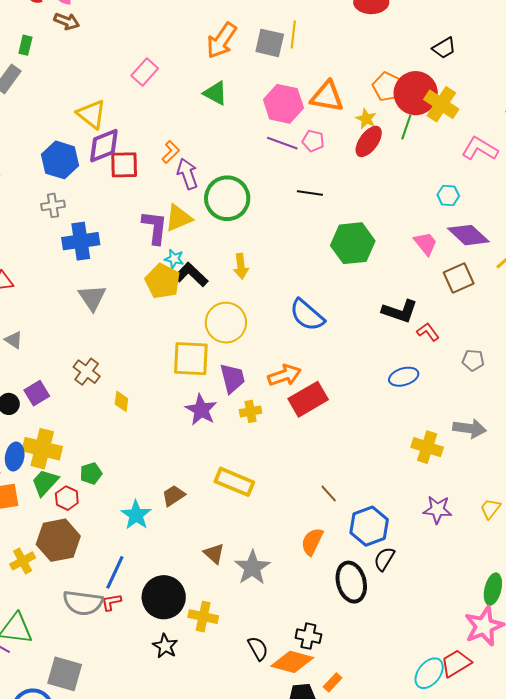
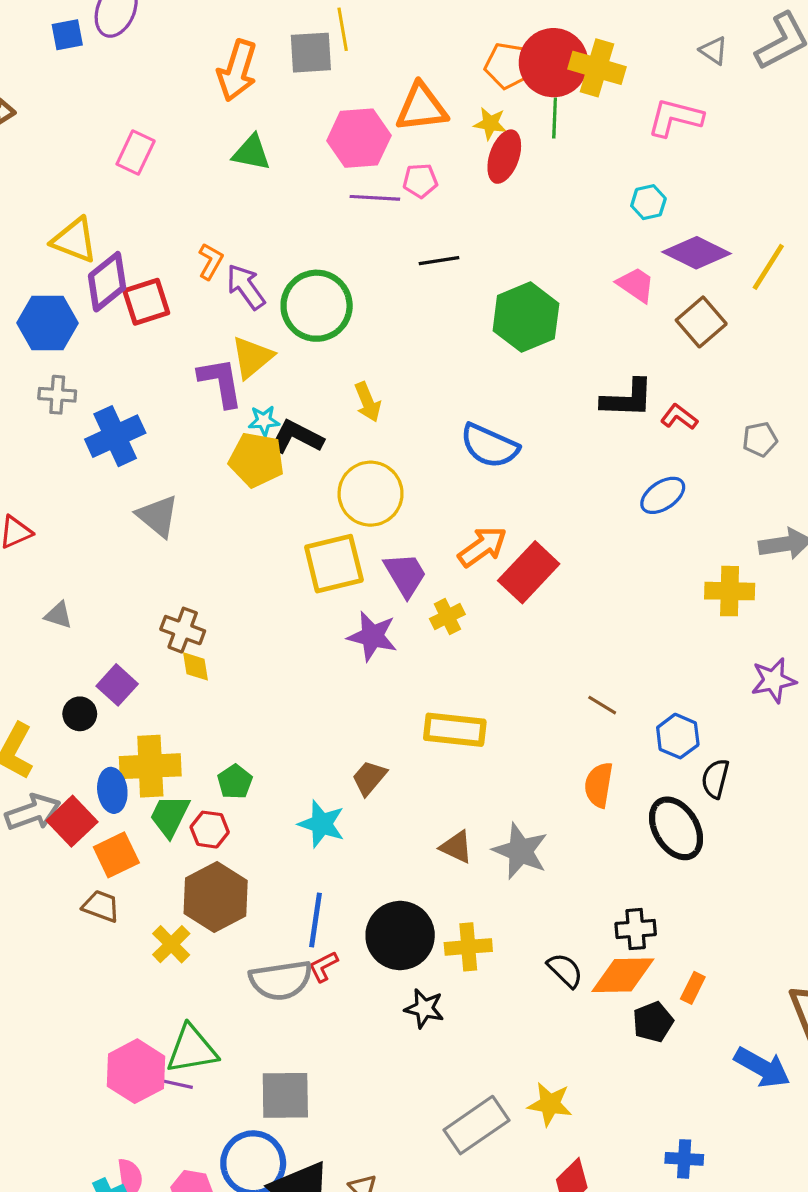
gray cross: (53, 205) -> (57, 395), turned 30
yellow diamond: (121, 401) -> (196, 666), moved
blue hexagon: (369, 526) -> (678, 736), size x0.7

